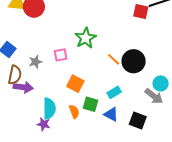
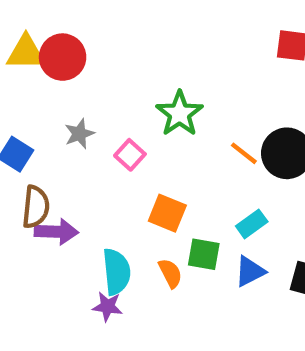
pink square: (61, 55) -> (130, 155), turned -32
gray star: (35, 62) -> (79, 134), moved
blue triangle: (111, 114) -> (250, 271), turned -49

